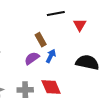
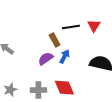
black line: (56, 13) -> (71, 27), moved

